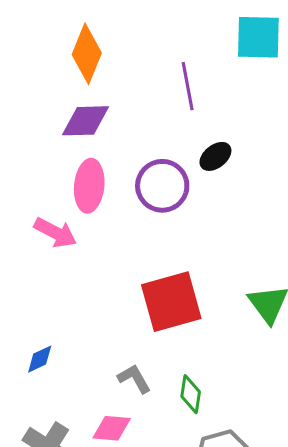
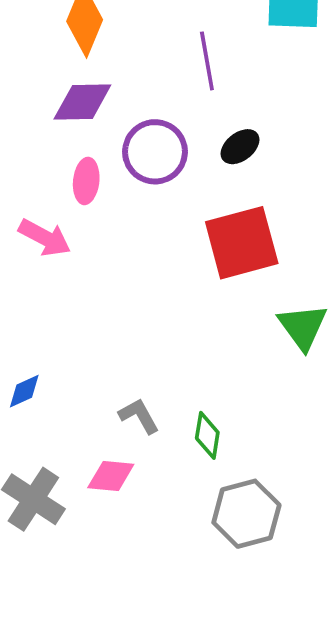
pink ellipse: (89, 186) -> (86, 181), size x0.7
purple circle: (162, 186) -> (155, 152), moved
red square: (171, 302) -> (242, 243), moved

